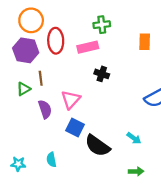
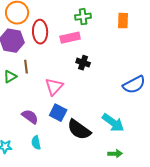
orange rectangle: (145, 42) -> (123, 21), moved
purple semicircle: (45, 109) -> (30, 117), moved, turned -36
cyan arrow: (134, 138) -> (113, 123), size x1.6

